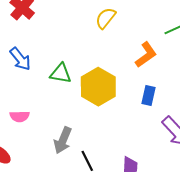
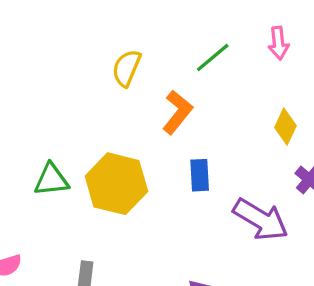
yellow semicircle: (106, 18) -> (126, 68), moved

